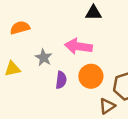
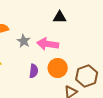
gray star: (44, 58) -> (24, 41), moved

